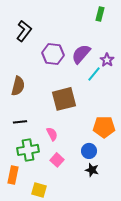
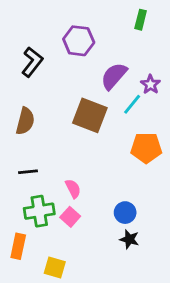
black L-shape: (24, 31) -> (32, 62), moved
purple hexagon: (53, 54) -> (79, 41), moved
brown square: (64, 99) -> (90, 115), moved, turned 35
orange pentagon: (104, 127) -> (146, 148), moved
pink square: (57, 160) -> (70, 217), moved

